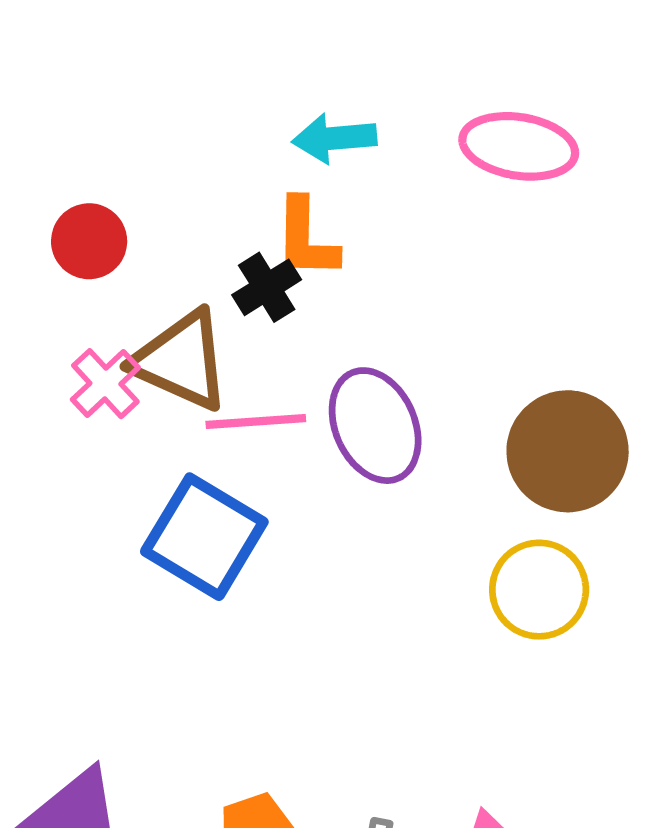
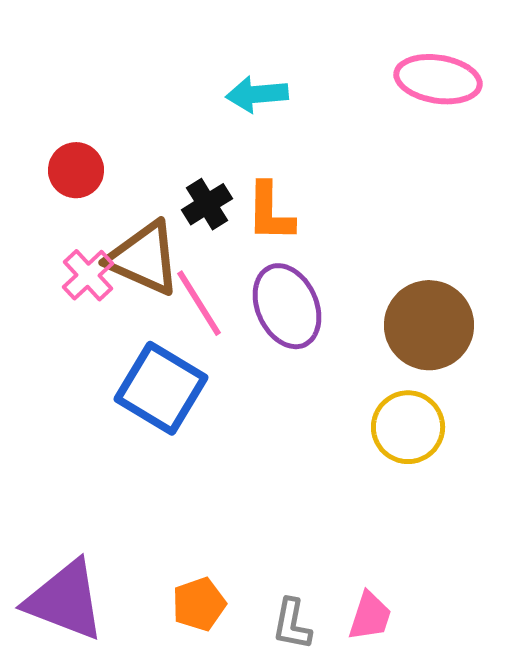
pink ellipse: (519, 146) -> (438, 79), moved
orange L-shape: (306, 239) -> (270, 212), moved
pink line: (256, 421) -> (199, 303), turned 62

